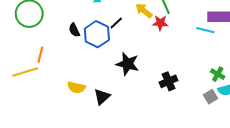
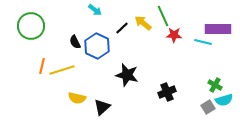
black line: (116, 23) -> (122, 28), moved
red star: (160, 23) -> (174, 35), moved
yellow line: (25, 72) -> (62, 70), moved

